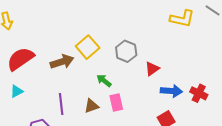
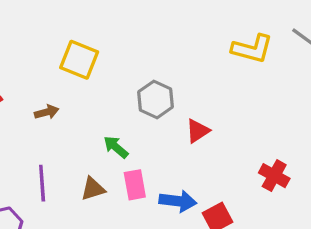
yellow square: (88, 47) -> (79, 60), moved, turned -30
brown arrow: (62, 62) -> (47, 112), size x0.6
blue arrow: (171, 91) -> (178, 201), moved

